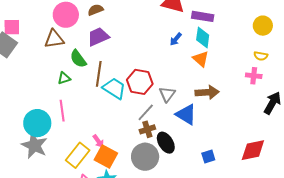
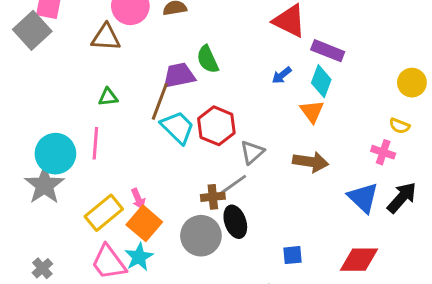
purple trapezoid: (98, 37) -> (179, 75), moved
green semicircle: (78, 59) -> (208, 59), moved
gray line: (146, 112) -> (234, 184), moved
blue triangle: (186, 114) -> (363, 198), moved

